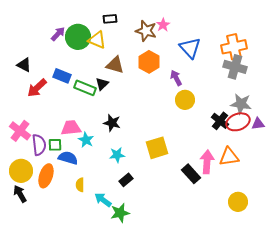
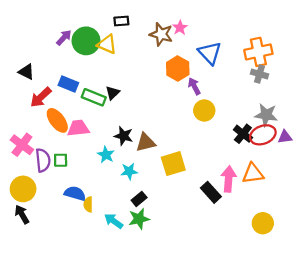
orange hexagon: (149, 62) -> (178, 69), moved
brown triangle: (115, 65) -> (146, 143), moved, turned -30
gray cross: (235, 67) -> (260, 74), size x0.7
pink trapezoid: (71, 128) -> (78, 128), moved
cyan star: (86, 140) -> (106, 155), moved
blue semicircle: (68, 158) -> (75, 193), moved
orange ellipse: (46, 176) -> (57, 120), moved, turned -55
green star: (120, 213) -> (139, 219), moved

